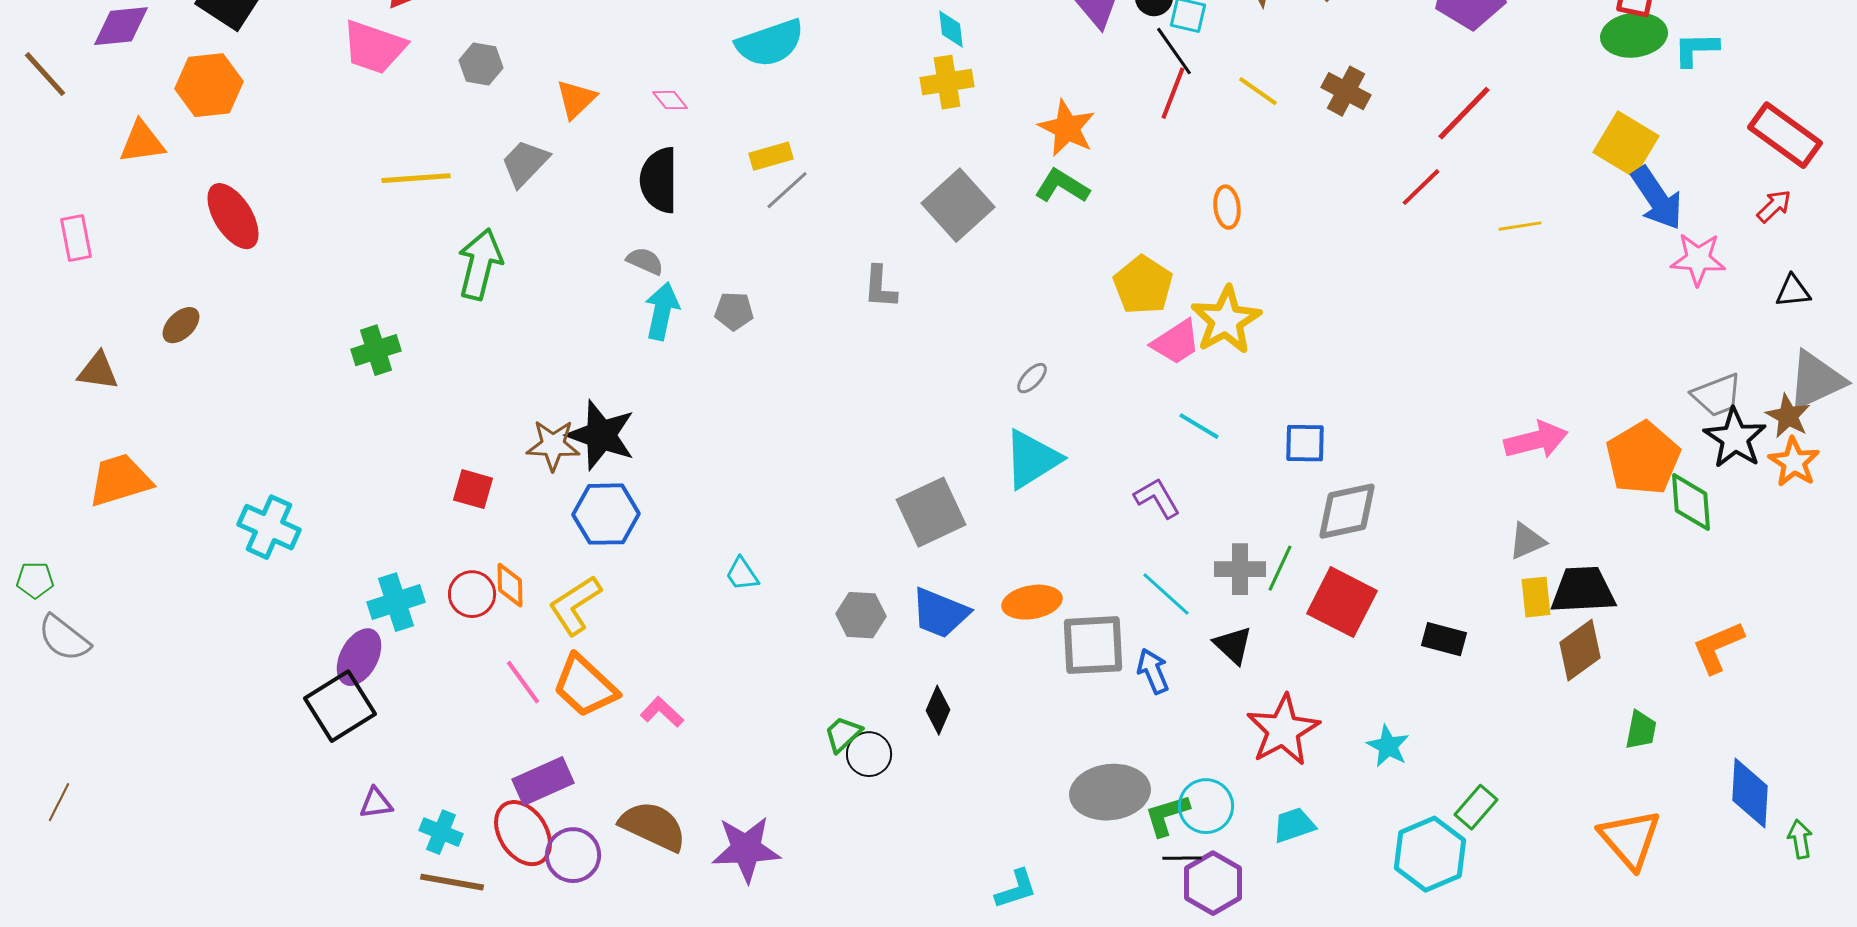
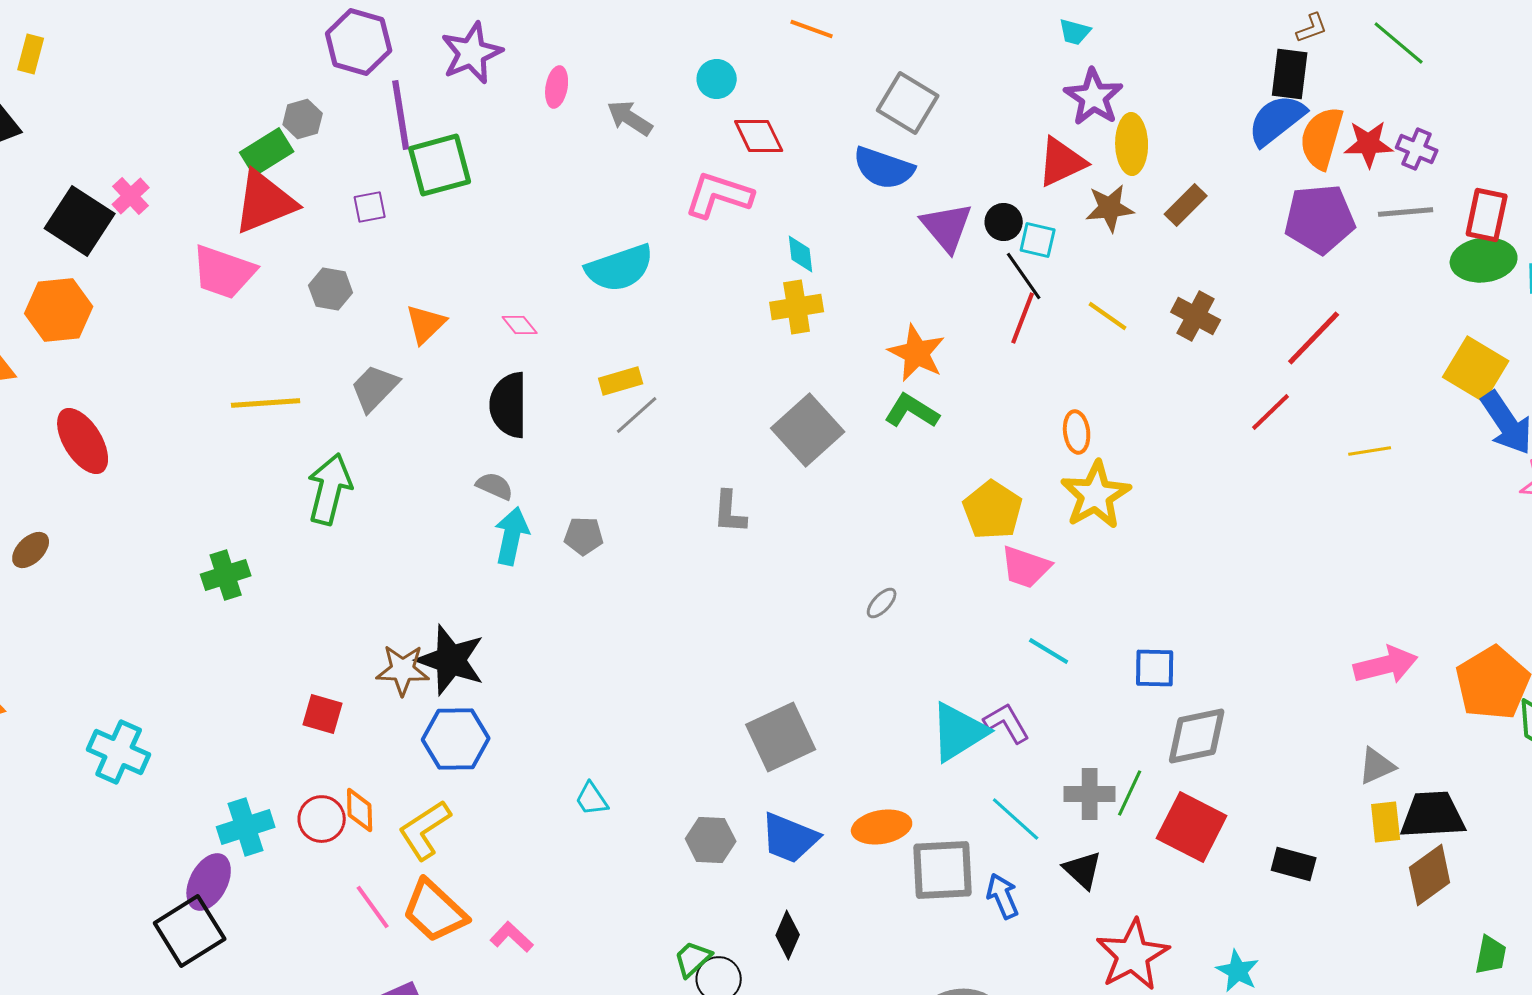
yellow star: (1226, 320) -> (1096, 495), moved
pink trapezoid: (1176, 342) -> (1026, 567), turned 52
cyan triangle: (1032, 459) -> (959, 732), moved

